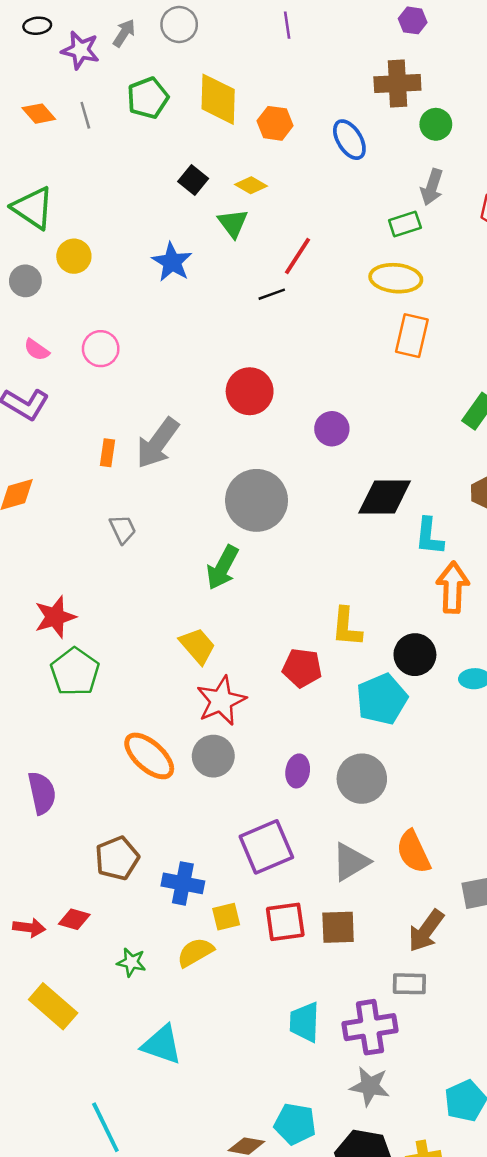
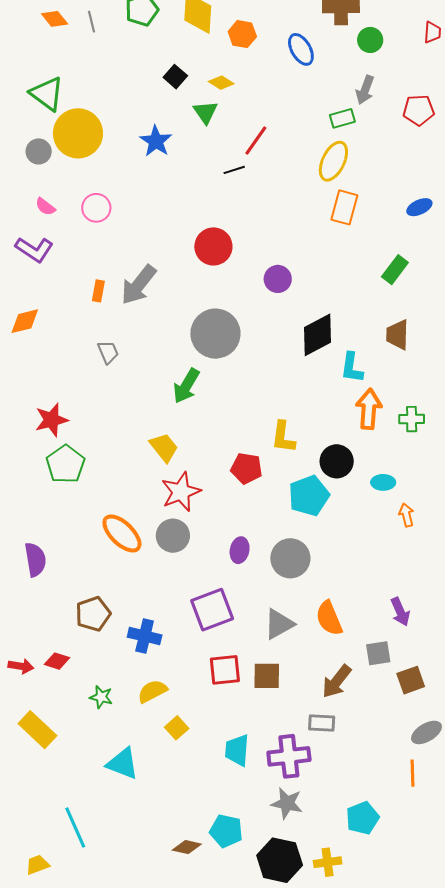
yellow circle: (74, 256) -> (78, 133), size x1.8
yellow ellipse: (396, 278) -> (333, 161), turned -72
black diamond: (385, 497) -> (317, 335), turned -30
yellow square: (226, 917) -> (177, 728), moved, turned -30

